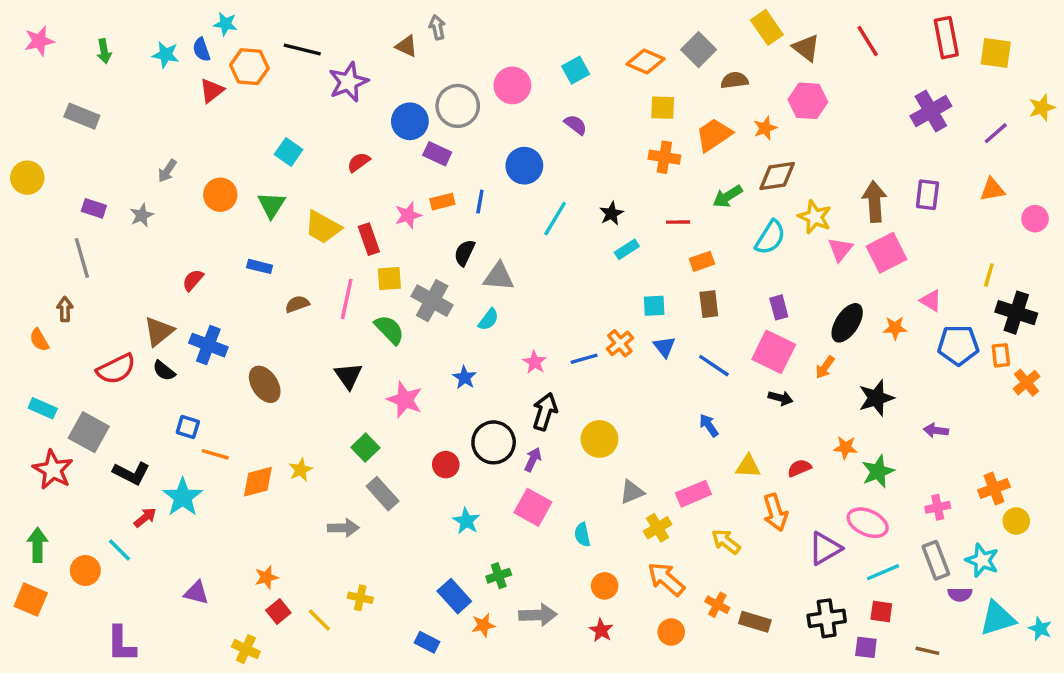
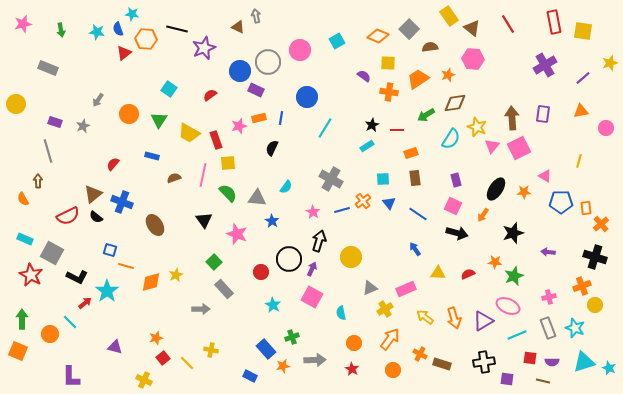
purple semicircle: (576, 125) -> (364, 76), moved
black star: (611, 214) -> (372, 125), moved
gray triangle: (499, 277) -> (257, 198), moved
gray cross: (432, 301) -> (331, 179), moved
black cross: (1016, 313) -> (595, 257), moved
pink square: (774, 352) -> (453, 206), size x0.7
black arrow: (781, 398) -> (457, 233), size x1.5
orange arrow: (775, 512) -> (454, 318), moved
orange arrow: (666, 579) -> (390, 339), turned 85
purple semicircle: (960, 594) -> (552, 362), moved
red square: (881, 612) -> (530, 358), moved

